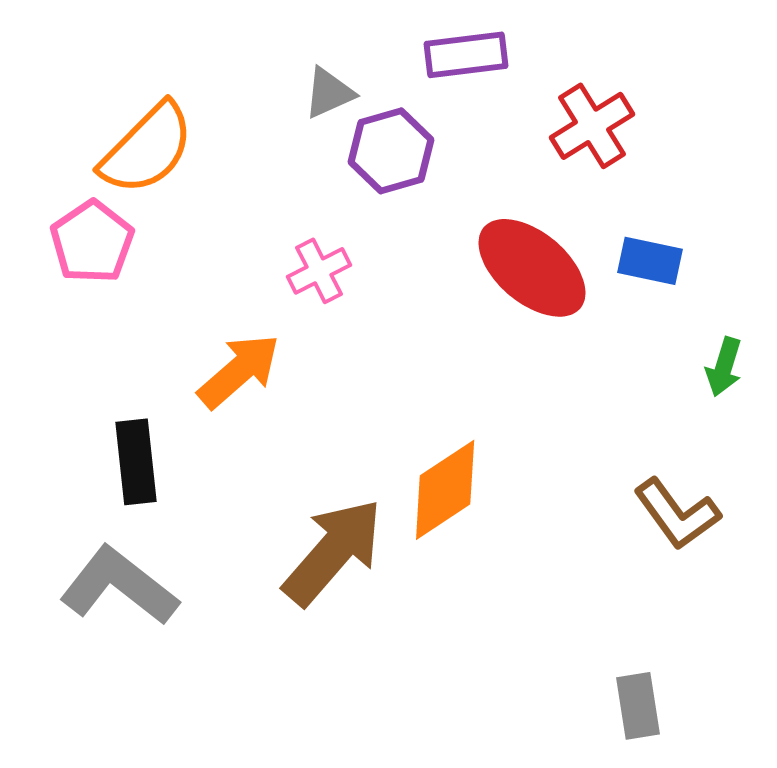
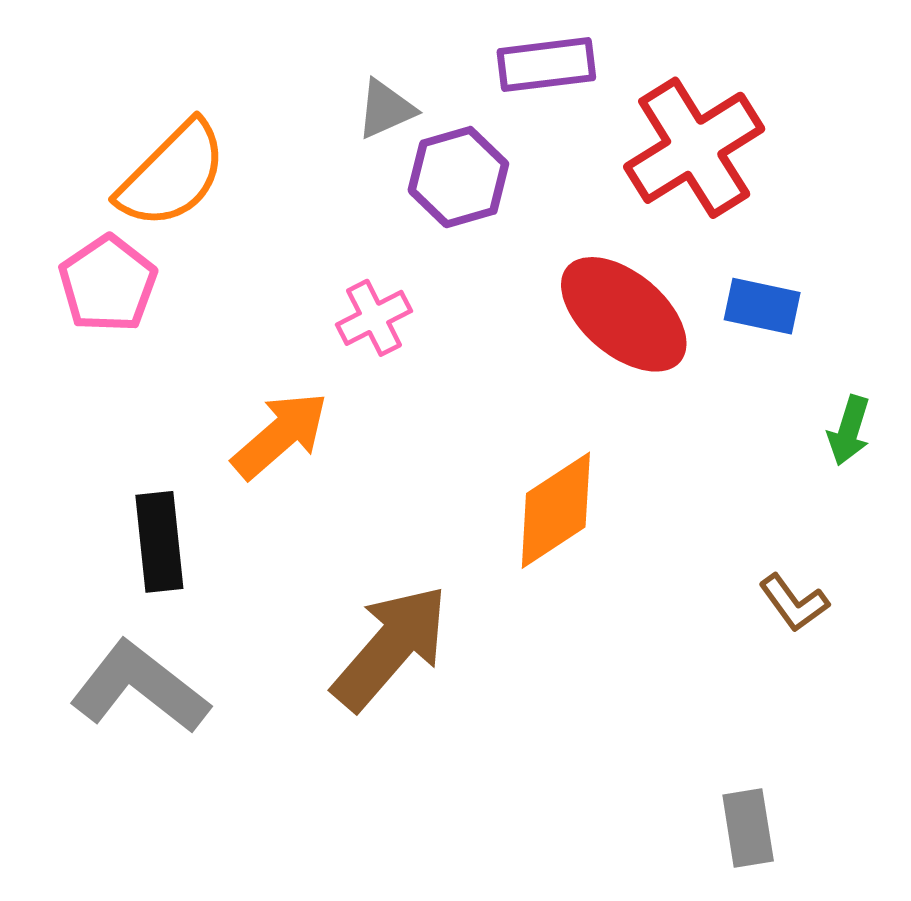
red cross: (592, 126) -> (694, 148), size x1.4
orange diamond: (445, 490) -> (556, 510), moved
brown L-shape: (677, 514) -> (794, 603), size x0.7

